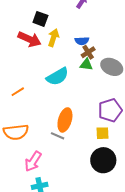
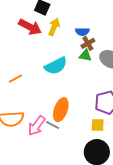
pink arrow: (33, 161) -> (37, 126), moved

